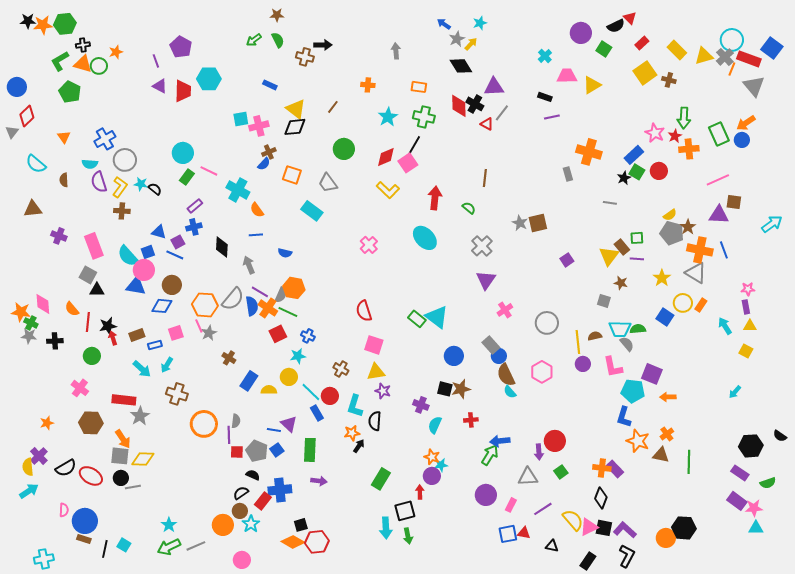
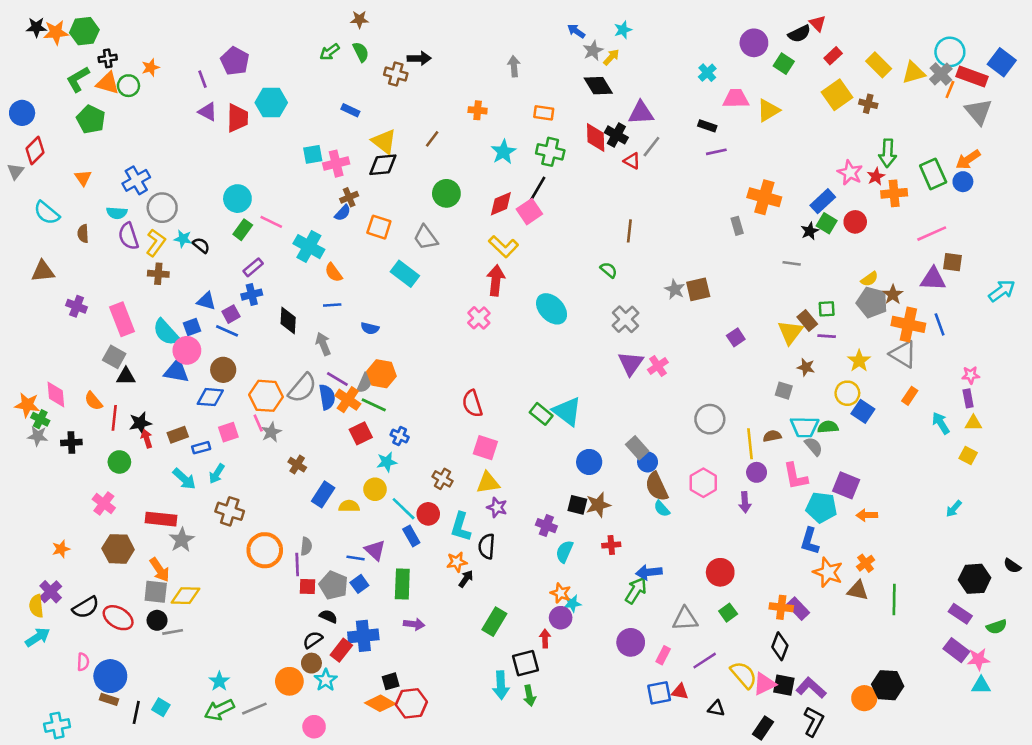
red arrow: (435, 198) -> (496, 280), moved
yellow circle: (683, 303) -> (847, 393), moved
pink cross: (505, 310) -> (658, 366), moved
purple arrow: (539, 452) -> (745, 502), moved

